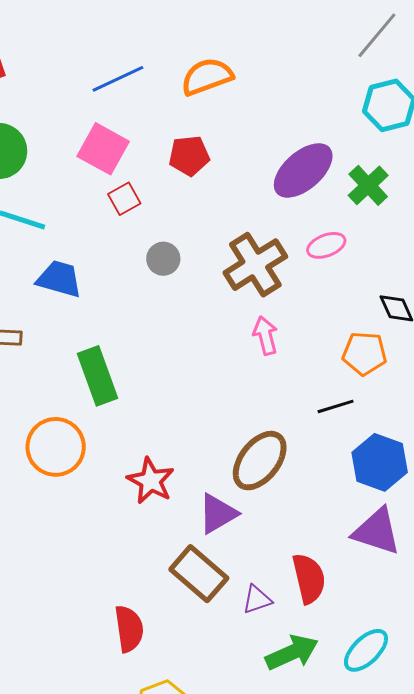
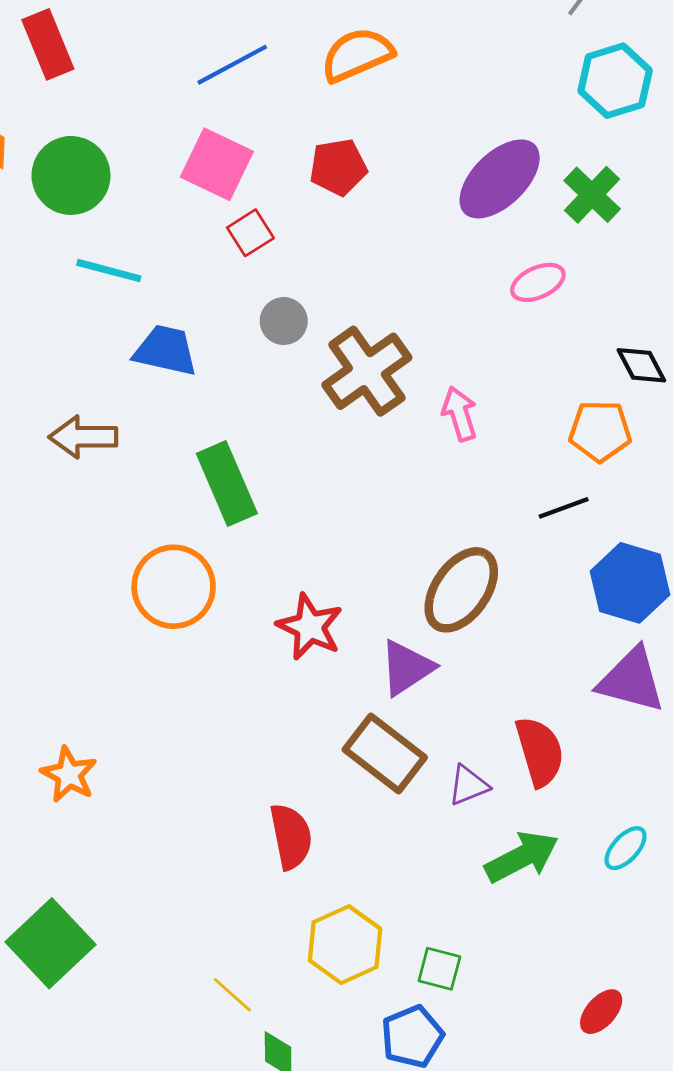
gray circle: (163, 259) -> (284, 321), moved
brown cross: (255, 265) -> (367, 371), moved
cyan ellipse: (366, 650) -> (626, 848), size x0.7

